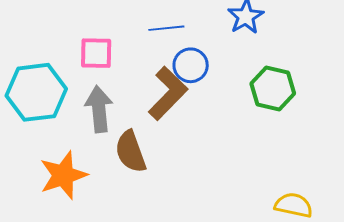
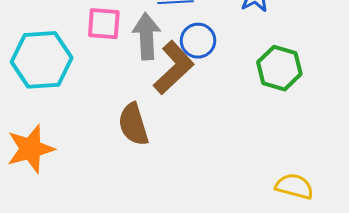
gray arrow: (99, 109) -> (147, 36), moved
orange star: (63, 175) -> (30, 149), moved

